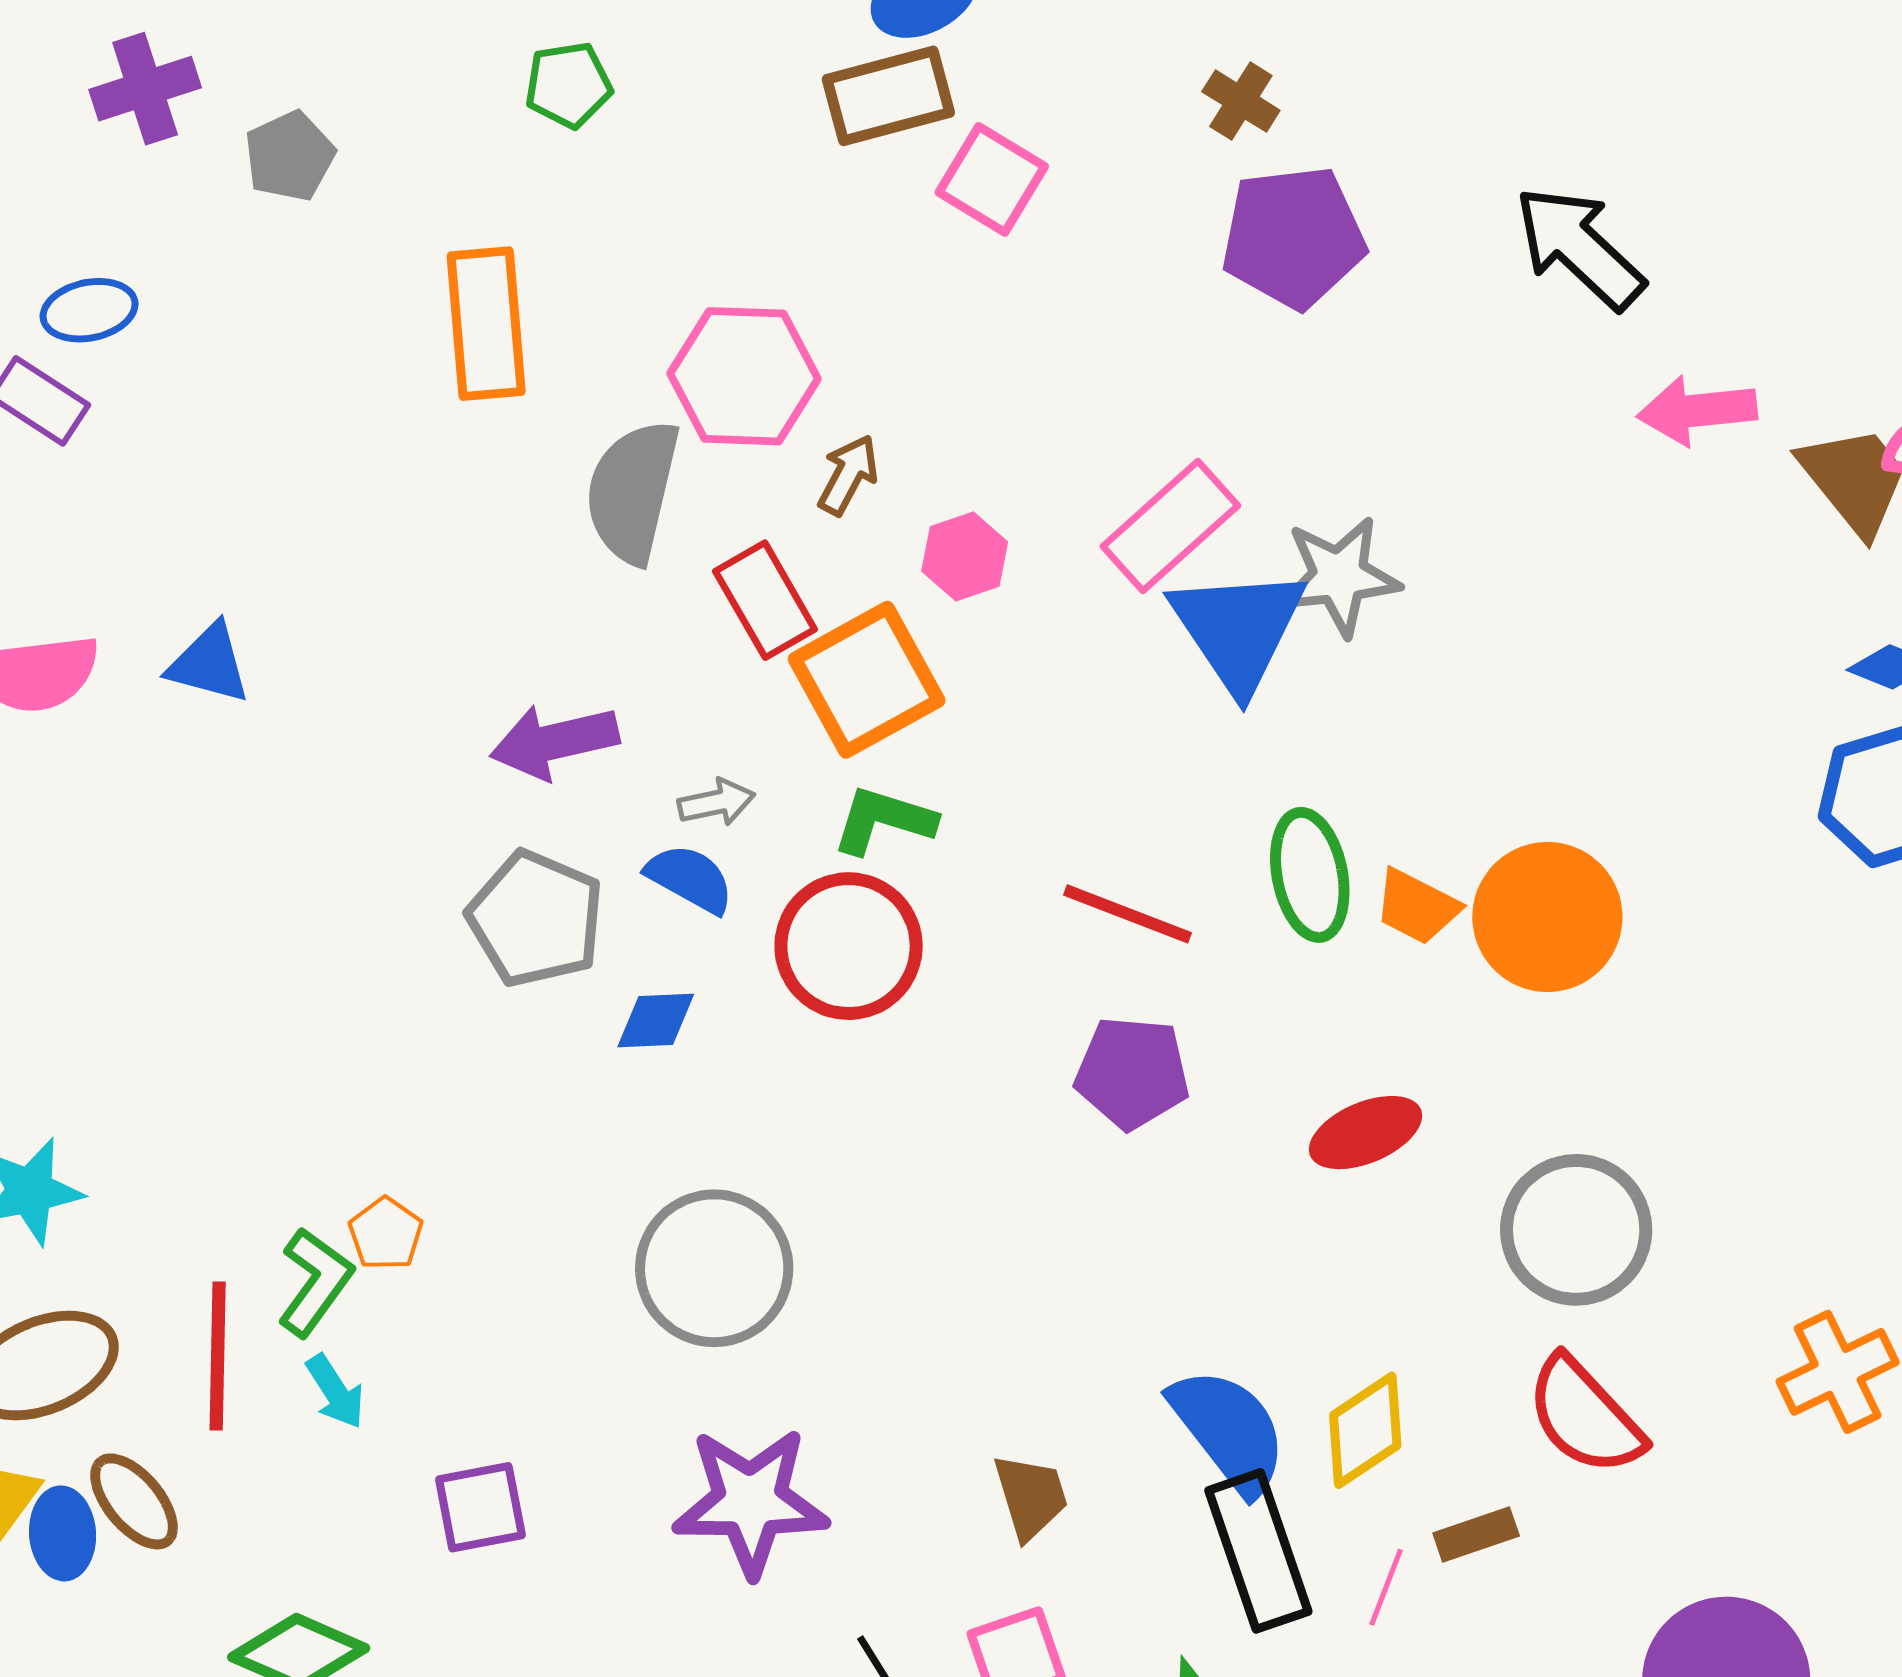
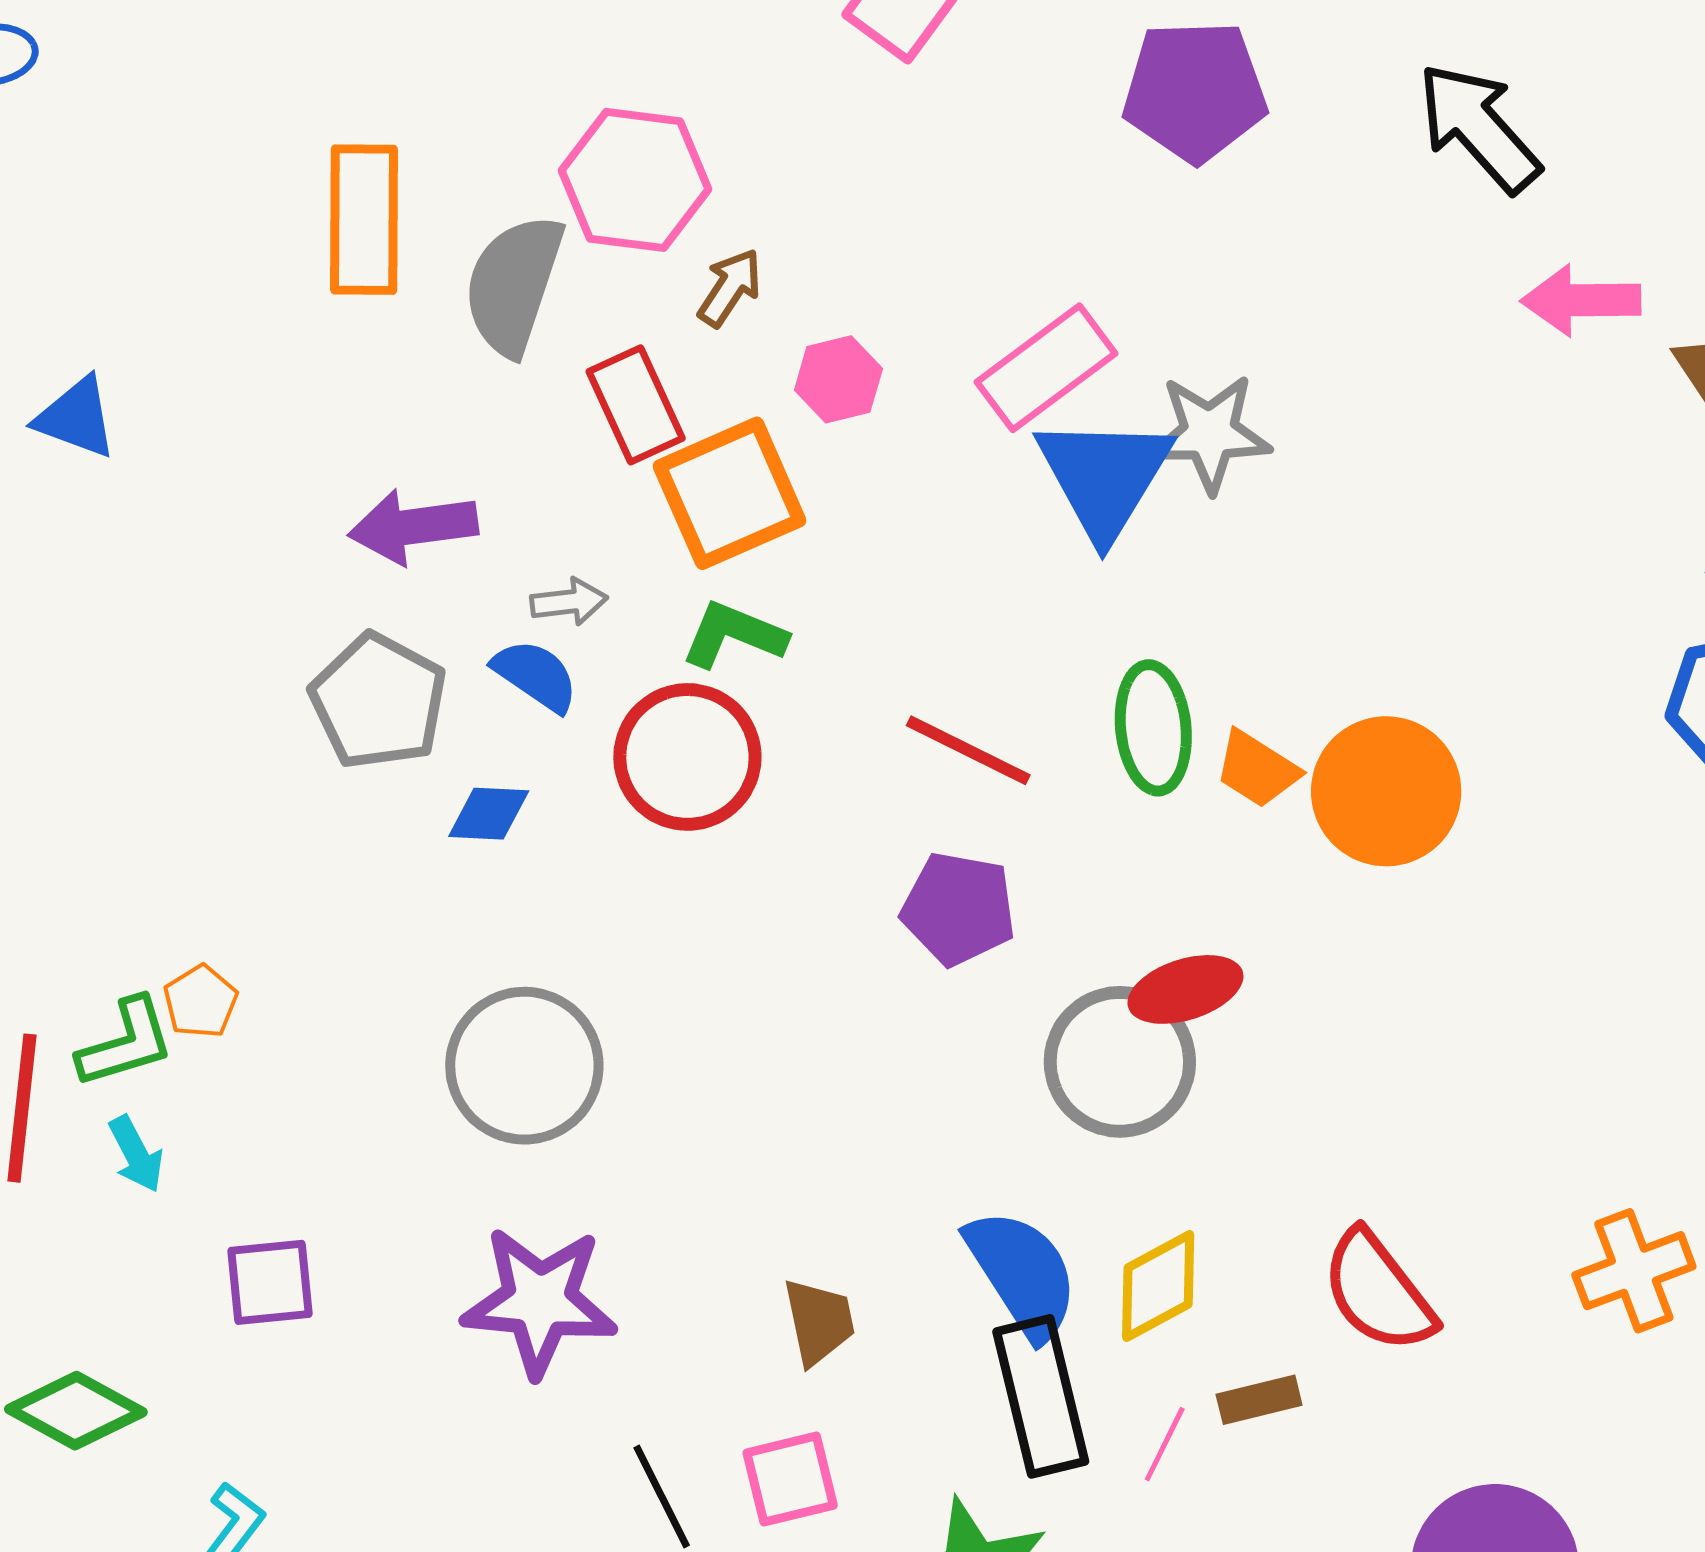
orange rectangle: (486, 324) -> (364, 220), moved
gray circle: (1576, 1230) -> (1120, 1062), moved
green L-shape: (315, 1282) -> (126, 1043), turned 32

